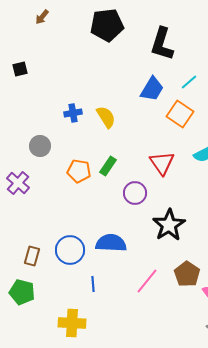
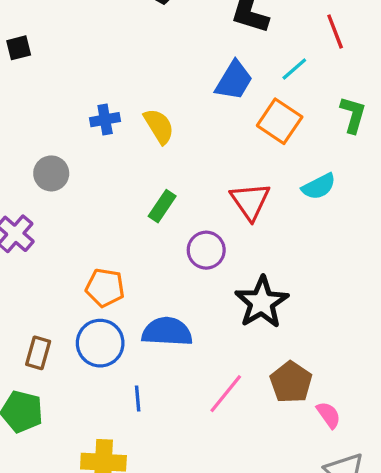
orange pentagon: (79, 171) -> (105, 288), moved

